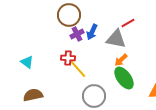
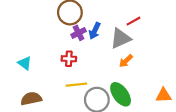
gray triangle: (116, 39) -> (121, 38), turned -35
yellow line: (78, 69) -> (76, 85), moved, turned -54
green ellipse: (124, 78) -> (121, 94), moved

